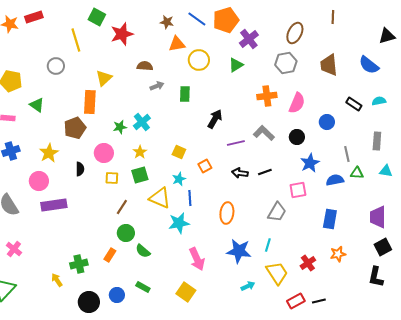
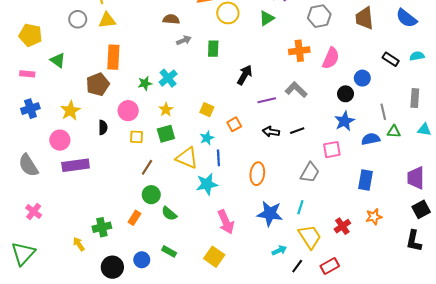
yellow triangle: (104, 78) -> (107, 20), moved, turned 36
black circle: (297, 137) -> (346, 94), moved
black line: (319, 301) -> (297, 266), moved, turned -40

